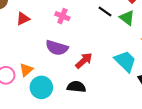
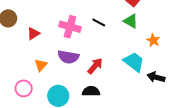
black line: (105, 12) -> (99, 22), moved
pink cross: (62, 16) -> (70, 27), size x1.5
orange triangle: (26, 70) -> (41, 65), moved

